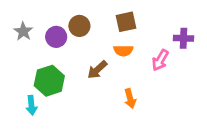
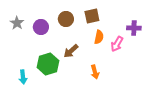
brown circle: (79, 26) -> (66, 19), moved
orange semicircle: (123, 51) -> (99, 37), moved, turned -80
green hexagon: (49, 81) -> (48, 64), moved

